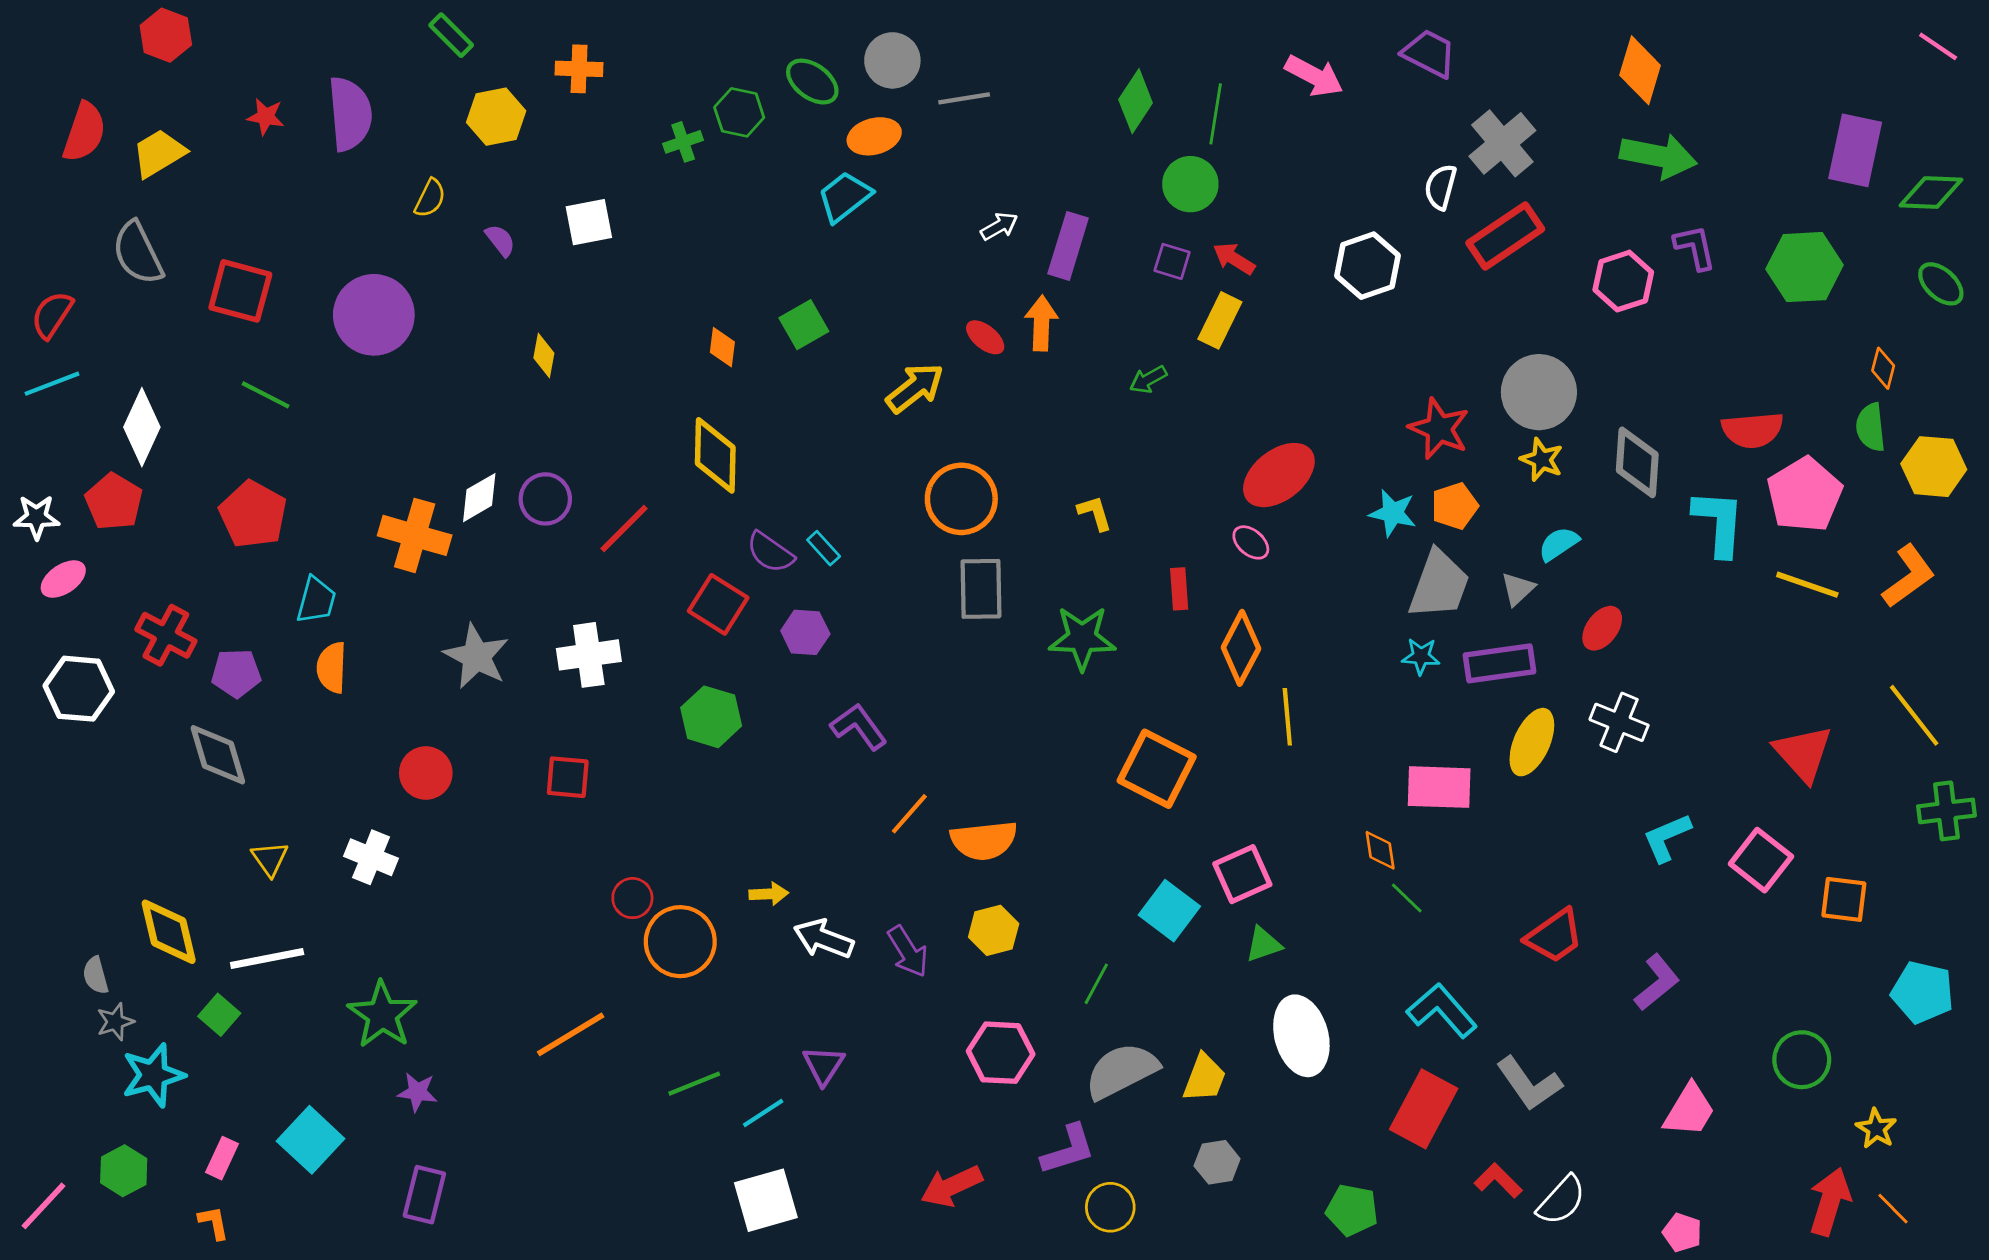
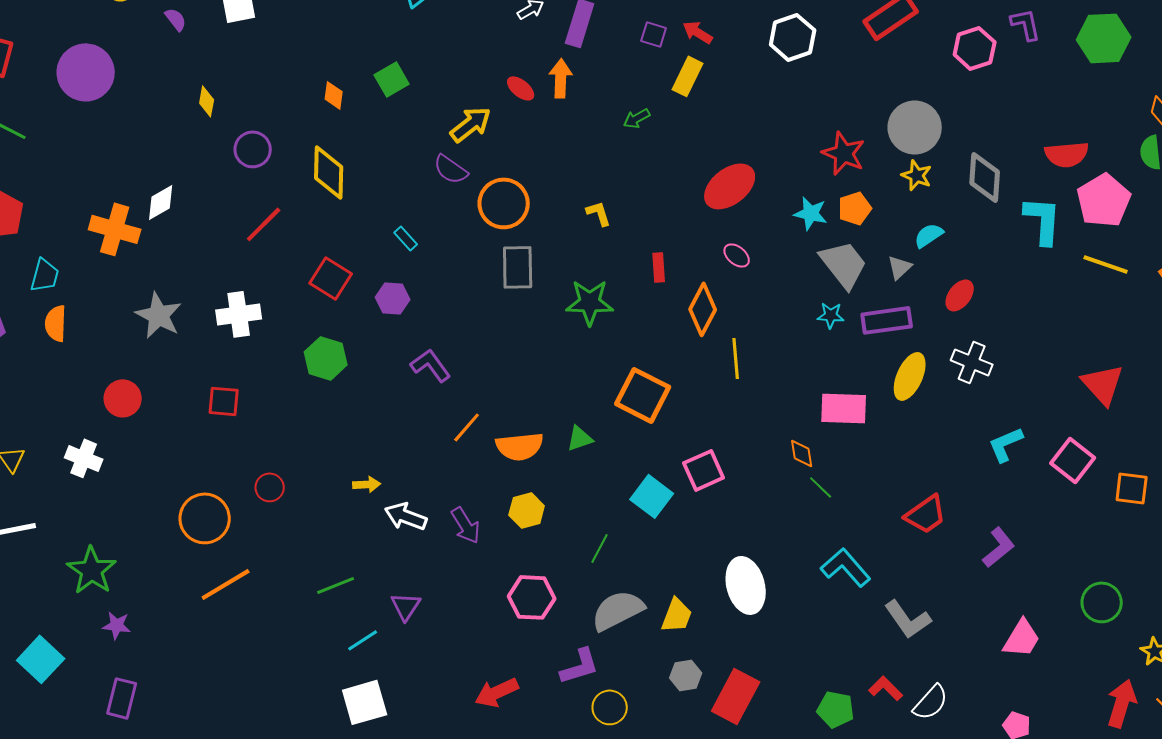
purple circle: (545, 499) -> (253, 149), moved
pink ellipse: (1251, 542) -> (737, 255), moved
purple semicircle: (770, 552) -> (451, 169), moved
gray trapezoid: (1439, 585) -> (844, 264), turned -58
orange circle: (680, 942) -> (205, 518), moved
green triangle: (1263, 944) -> (580, 438), moved
green line: (694, 1084) -> (336, 585), moved
red rectangle: (1424, 1109) -> (736, 696), moved
green pentagon: (1352, 1210) -> (836, 709), moved

